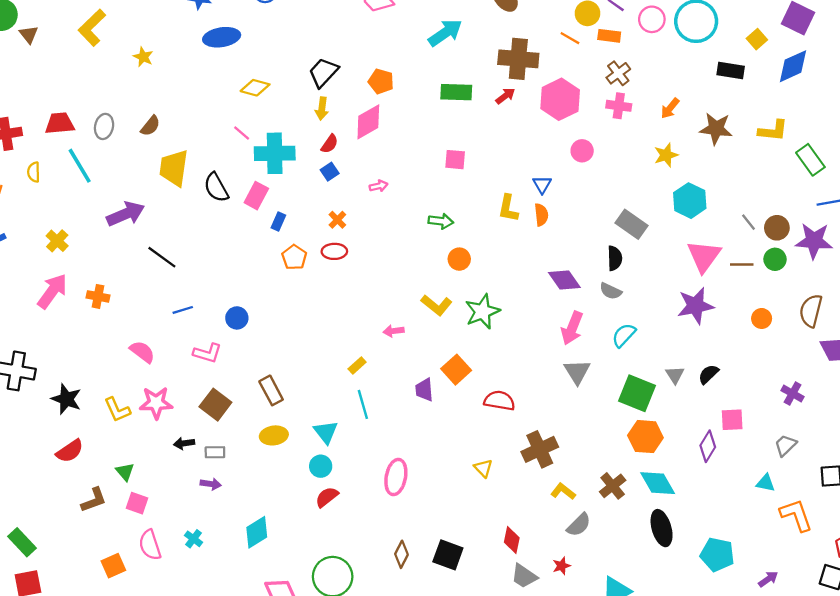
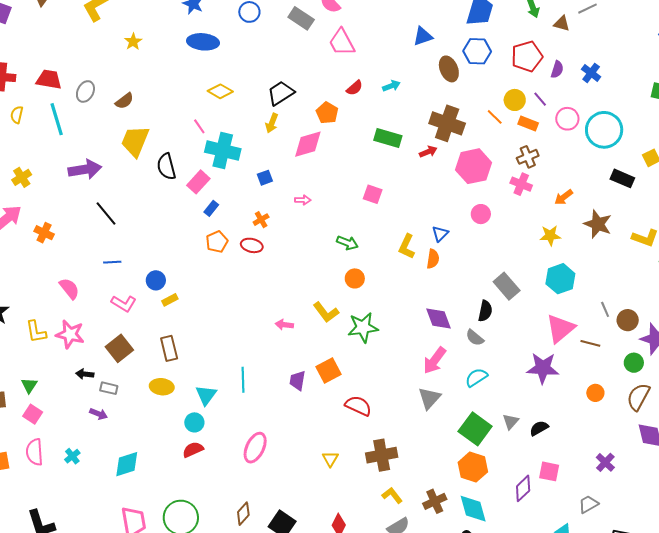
cyan arrow: (445, 33) -> (391, 86), size x0.6
red semicircle: (330, 144) -> (355, 88), moved
green circle: (775, 259) -> (634, 363), moved
yellow rectangle: (357, 365) -> (170, 300), moved

